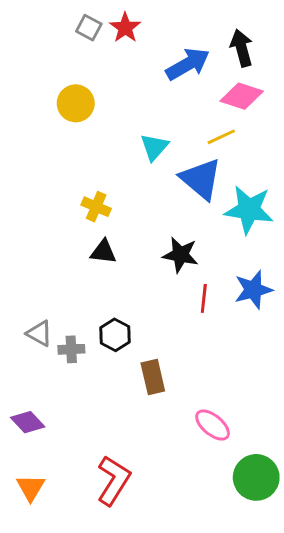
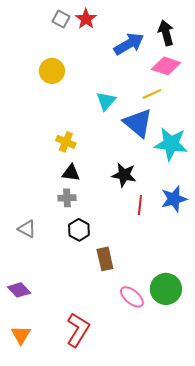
gray cross: (71, 349) -> (67, 198), moved
pink ellipse: (213, 425) -> (132, 297), moved
green circle: (256, 477) -> (166, 289), moved

